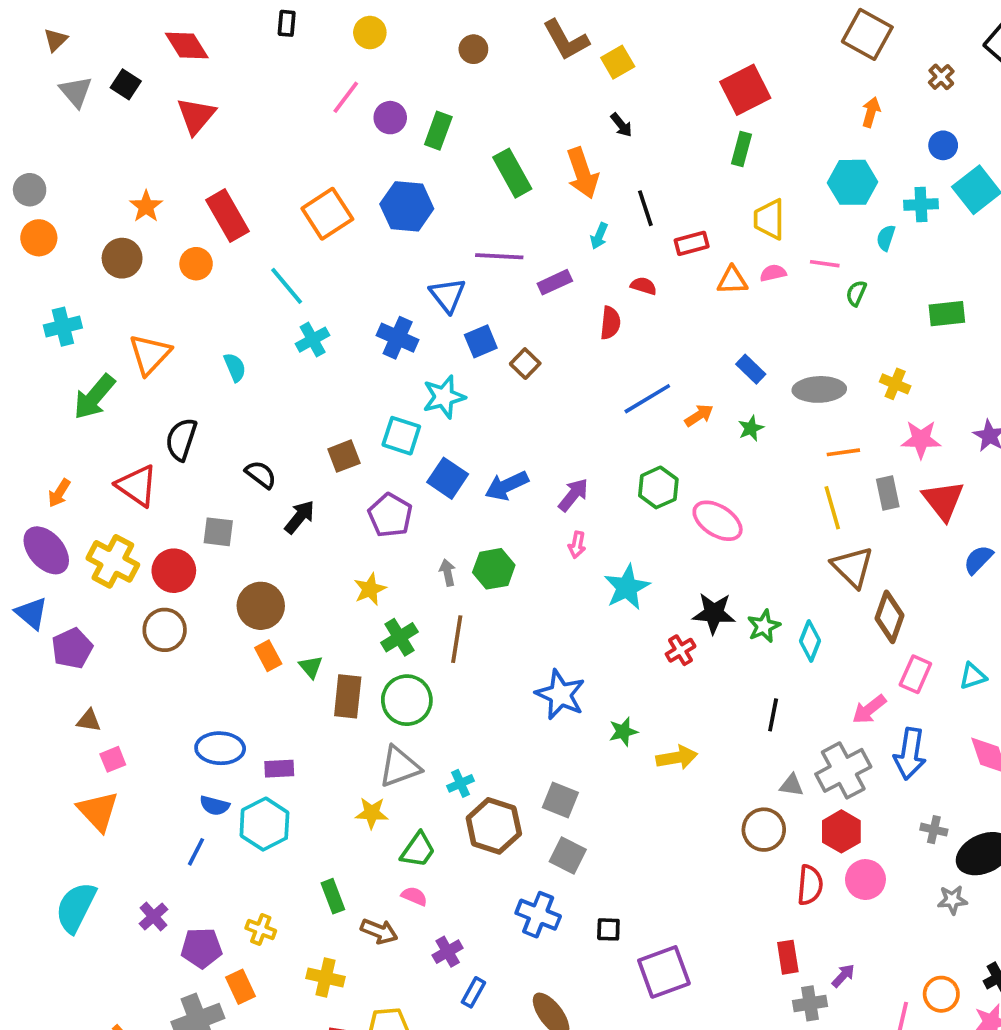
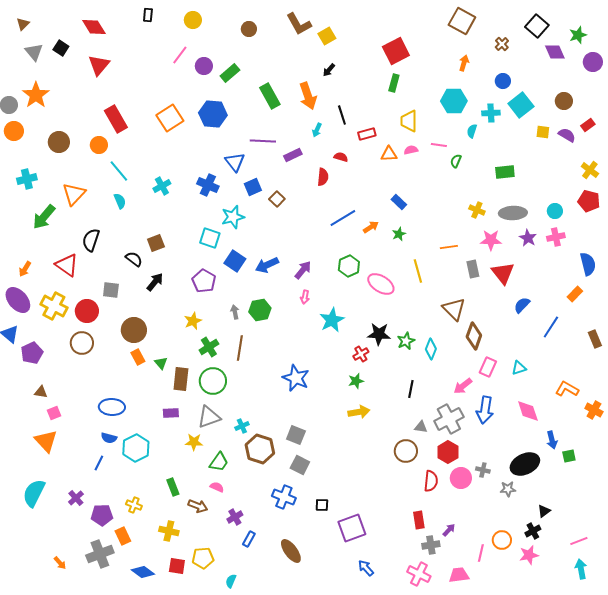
black arrow: (621, 125) -> (329, 70), turned 80
green rectangle: (438, 131) -> (230, 73), turned 30
orange star: (146, 206) -> (36, 95), moved, size x1.5
cyan line: (287, 286) -> (119, 171), moved
gray ellipse: (819, 389) -> (513, 213), moved
brown square: (344, 456) -> (156, 243), moved
yellow line: (832, 508) -> (418, 271), moved
green star: (623, 732) -> (356, 381), moved
purple rectangle: (279, 769) -> (171, 413), moved
gray cross: (934, 830) -> (483, 470), moved

